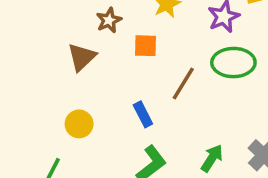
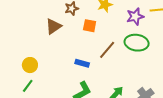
blue rectangle: (143, 114) -> (82, 63), turned -56
yellow circle: (79, 124) -> (30, 65), moved

